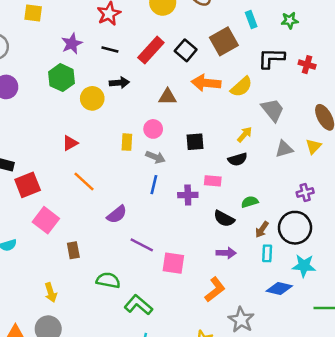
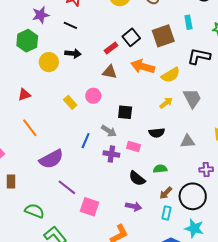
red rectangle: (151, 50) -> (111, 48), moved, size x0.6
yellow arrow: (245, 135) -> (166, 103), moved
yellow rectangle: (127, 142) -> (70, 102), turned -56
gray triangle: (284, 149) -> (188, 141), moved
gray arrow: (155, 157) -> (109, 131), moved
purple semicircle: (117, 214) -> (51, 159), size x1.4

